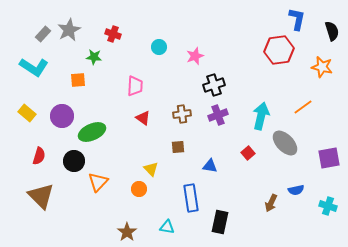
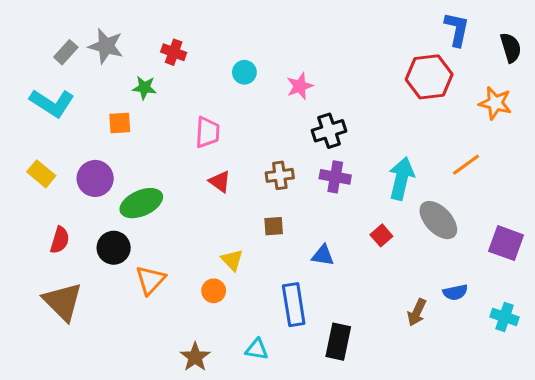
gray star: (69, 30) -> (106, 46), turned -30
purple cross: (218, 115) -> (335, 177), turned 30
purple square: (329, 158) -> (506, 243), turned 30

